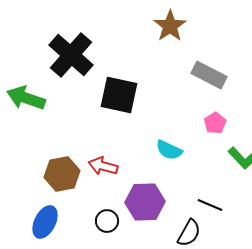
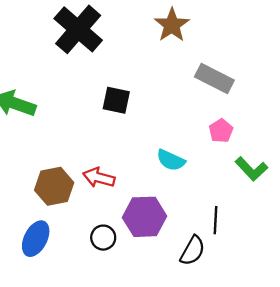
black cross: (71, 55) -> (78, 29), moved
black square: (119, 95) -> (116, 100), size x0.7
black line: (210, 205) -> (215, 220), turned 70

